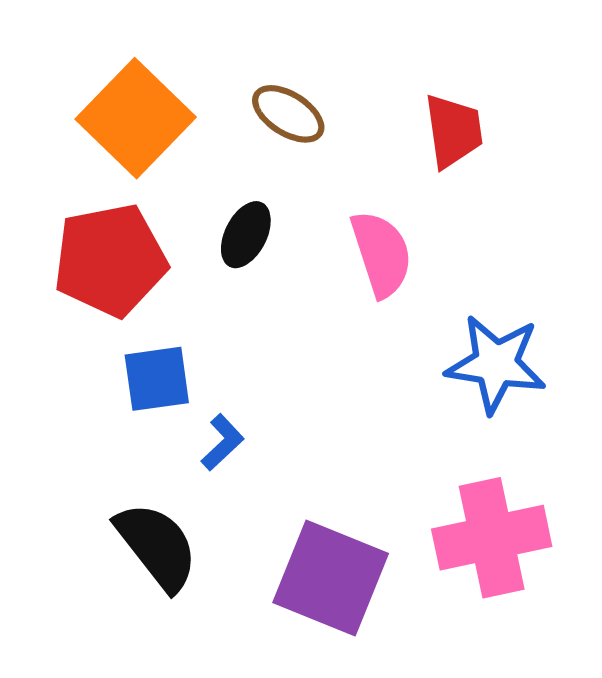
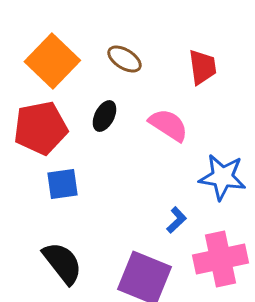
pink semicircle: (381, 254) -> (168, 125), turned -39
blue L-shape: (223, 442) -> (176, 220), moved

